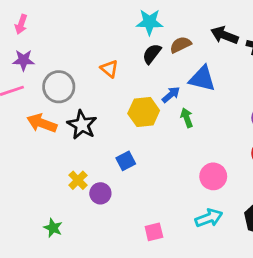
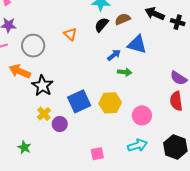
yellow hexagon: (144, 112) -> (110, 103), moved
green arrow: (187, 118) -> (125, 72), turned 112
black star: (82, 125) -> (42, 86), moved
blue square: (126, 161) -> (79, 101), size x1.6

